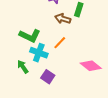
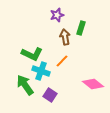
brown arrow: (63, 19) -> (65, 37), turned 63
green arrow: (23, 67) -> (25, 85), size x1.5

